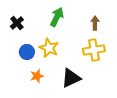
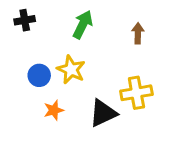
black cross: (17, 23) -> (25, 20), moved, turned 32
yellow cross: (94, 50) -> (136, 93), moved

